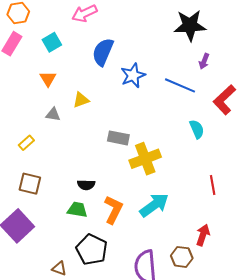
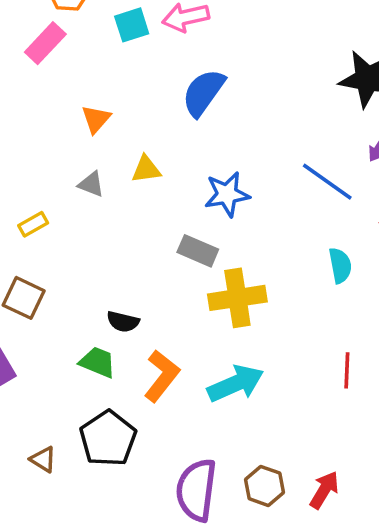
cyan square: (52, 42) -> (132, 25), moved
blue star: (133, 75) -> (227, 194), moved
red arrow: (203, 235) -> (324, 490), moved

